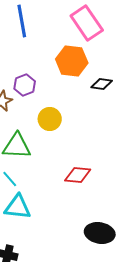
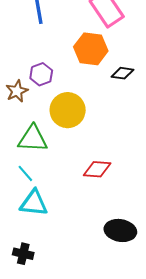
yellow circle: (50, 119) -> (68, 110), size x1.4

